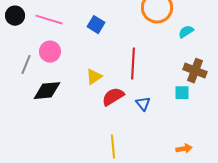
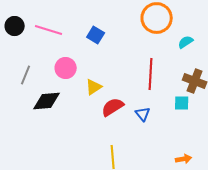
pink circle: (50, 52) -> (66, 68), moved
red line: (133, 64) -> (151, 74), moved

